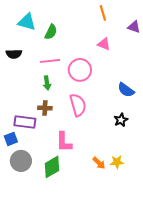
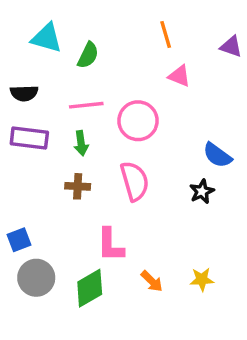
orange line: (103, 13) -> (166, 35), moved
black star: (121, 120) -> (202, 191), moved
purple rectangle: (25, 122) -> (29, 138), moved
orange arrow: (99, 163) -> (152, 281), moved

